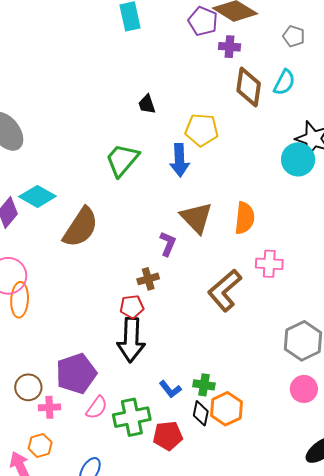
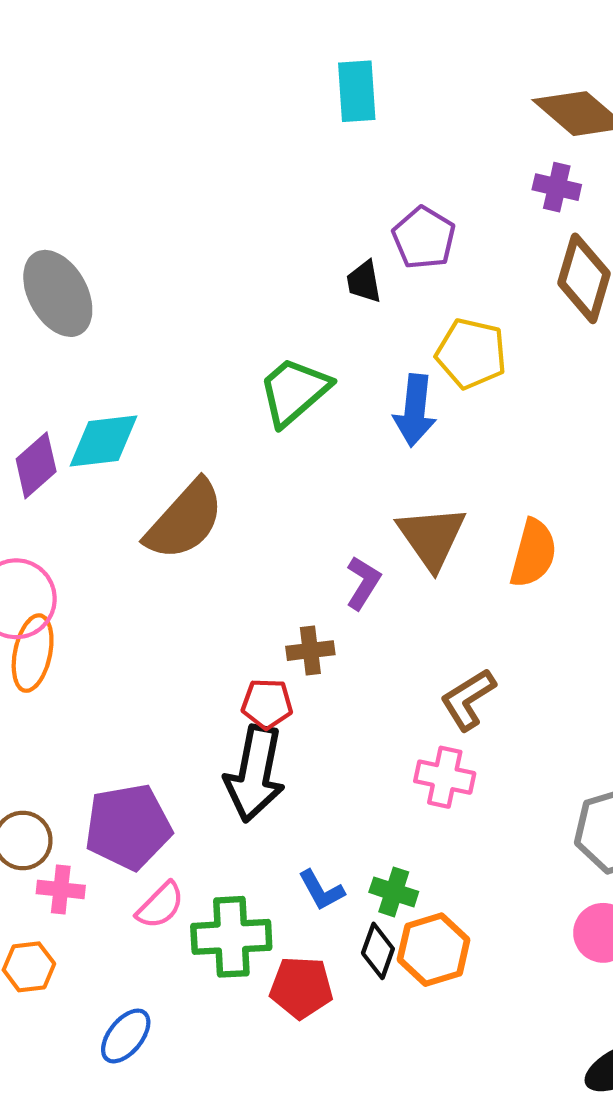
purple pentagon: (203, 21) -> (424, 238), moved
cyan diamond: (37, 196) -> (103, 441), turned -45
pink cross: (269, 264) -> (445, 777), moved
brown L-shape: (225, 290) -> (468, 699), size x0.7

